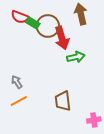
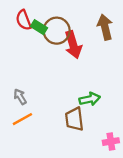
brown arrow: (81, 14) -> (105, 27), moved
red semicircle: (20, 17) -> (24, 20), turned 48
green arrow: (76, 57) -> (90, 99), moved

